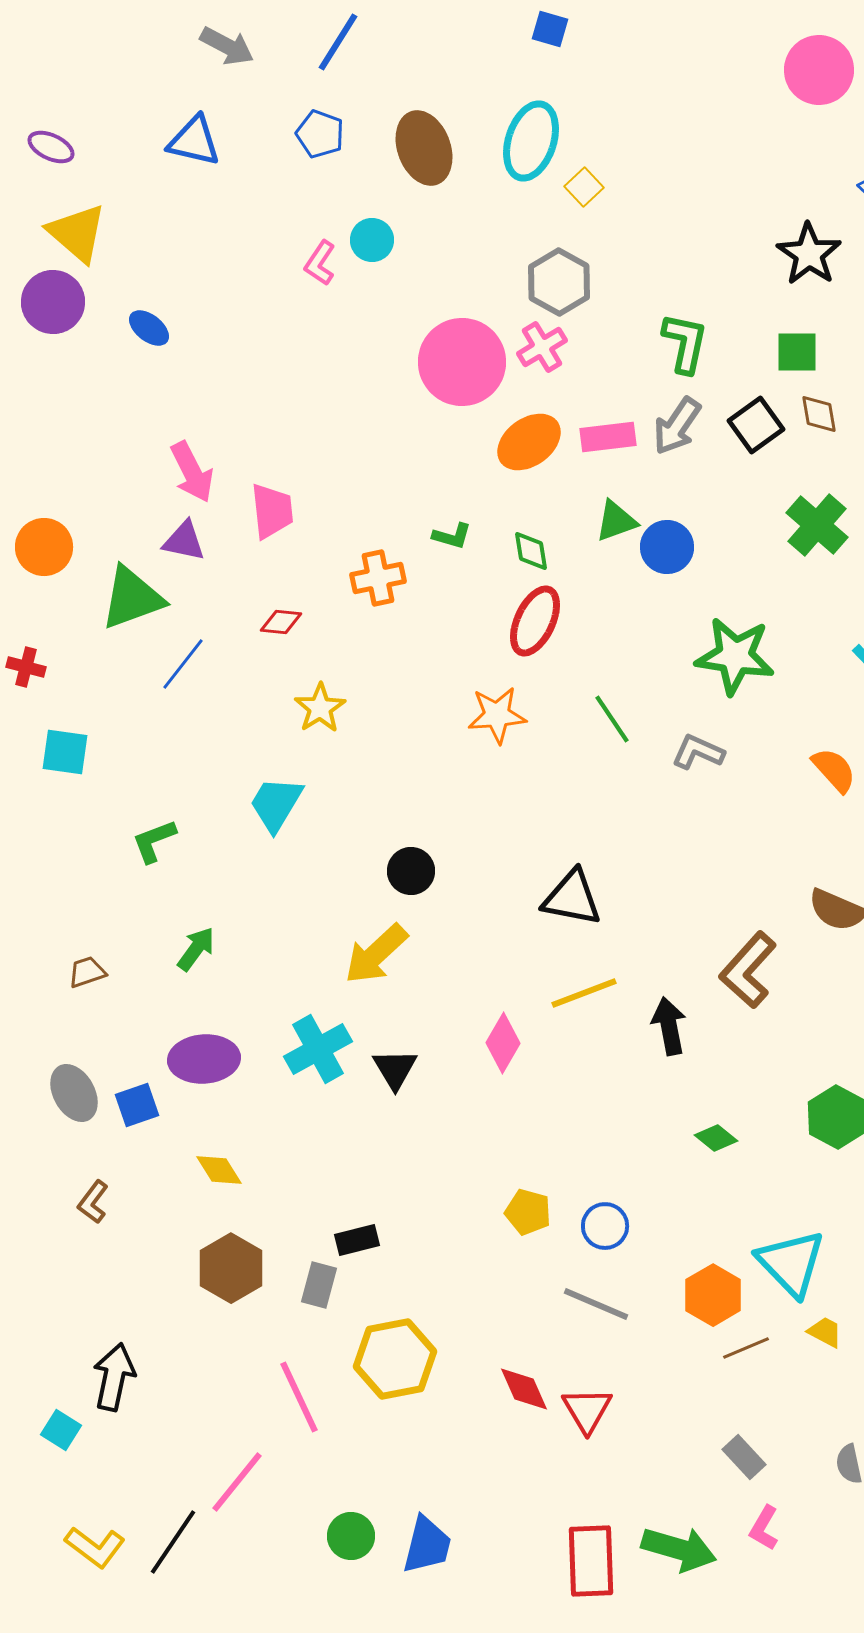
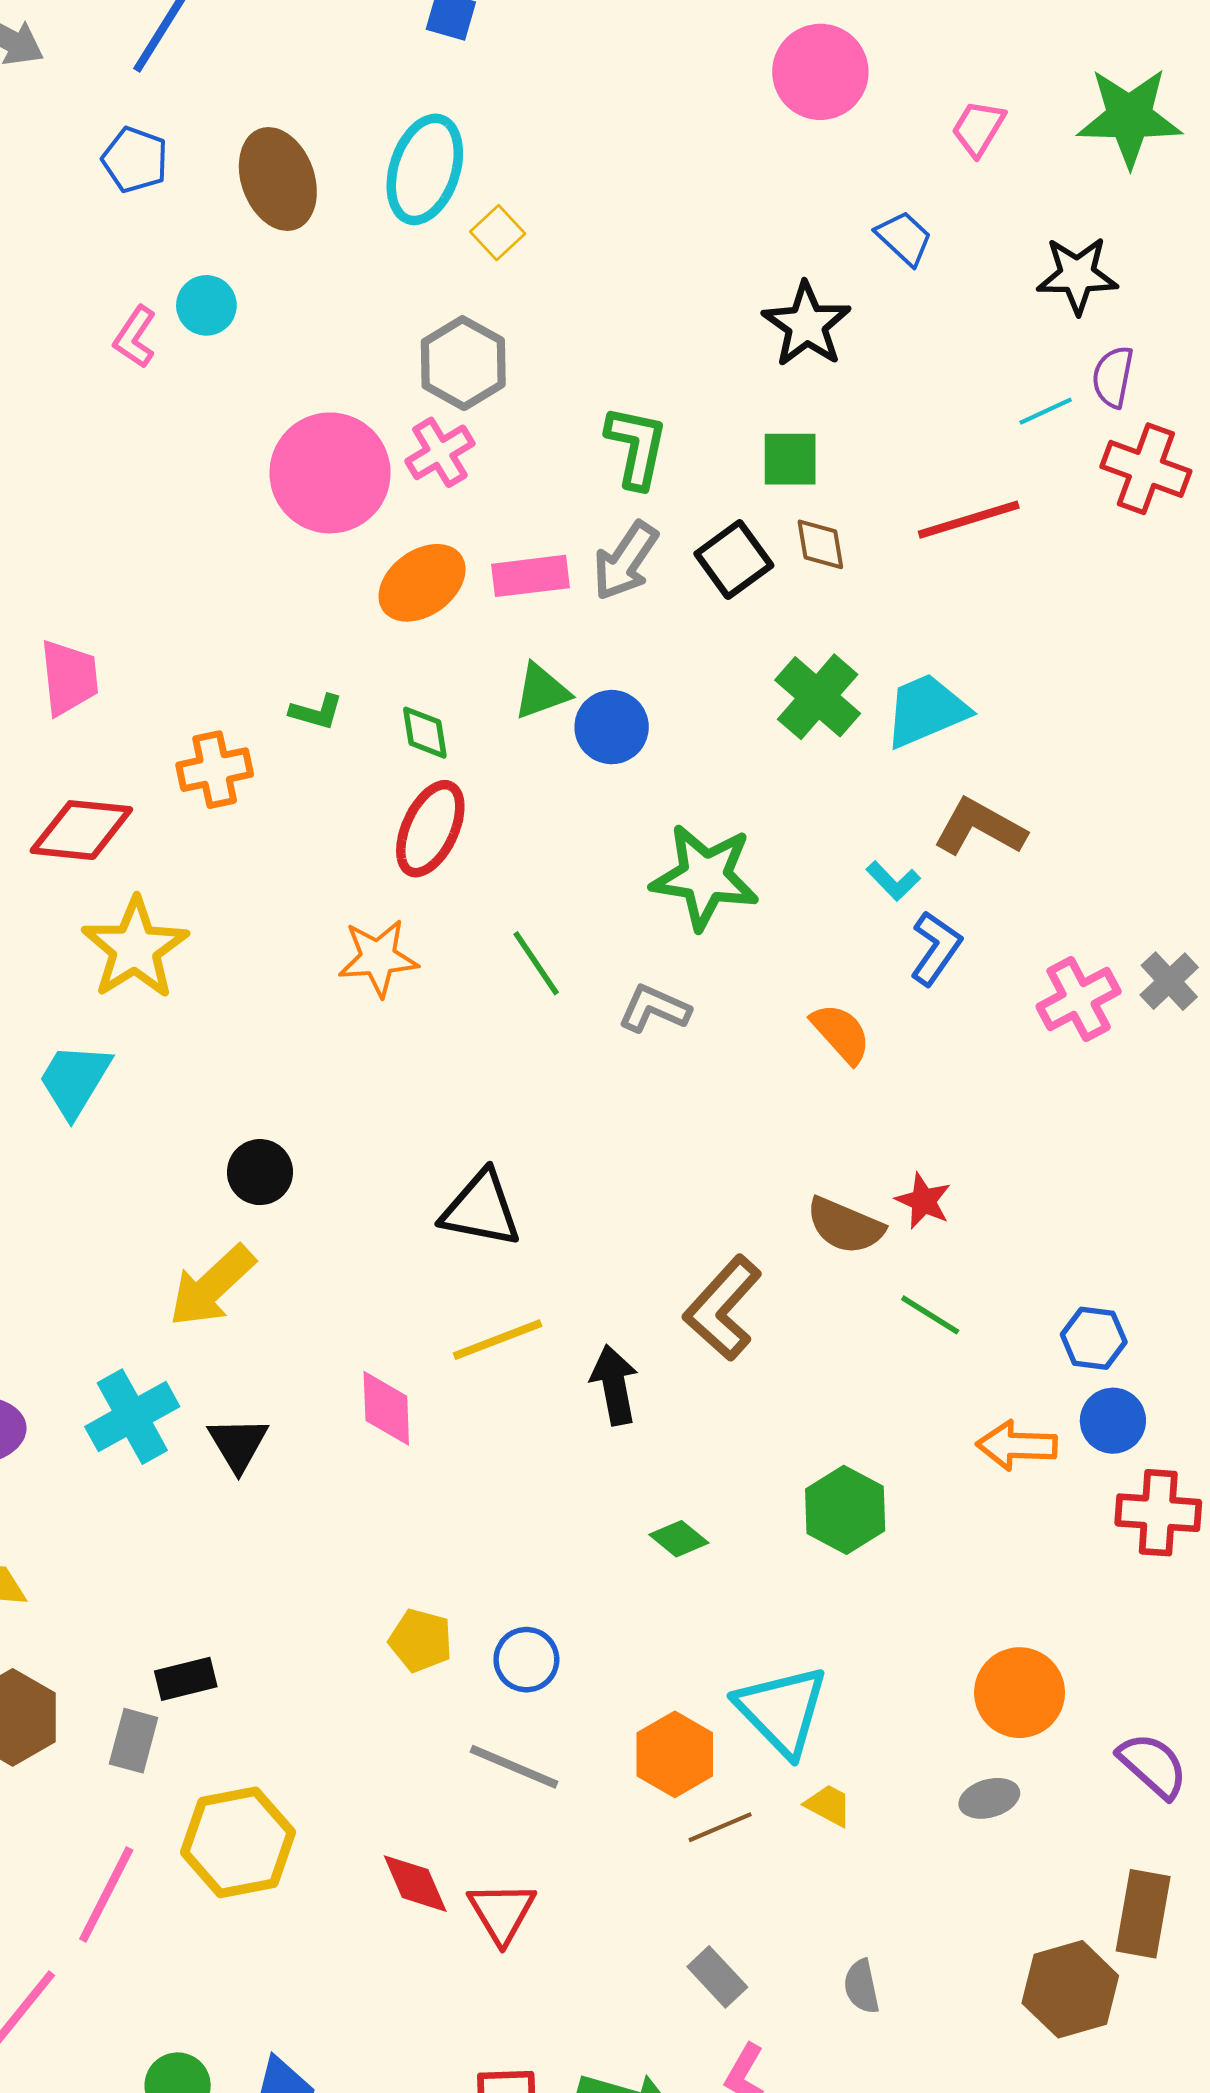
red diamond: (281, 622) -> (81, 830), size x1.8
yellow star: (320, 708) -> (135, 948), size x1.5
pink diamond: (503, 1043) -> (386, 1408), turned -32
pink line: (299, 1397) -> (106, 1895), turned 52

